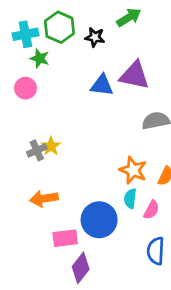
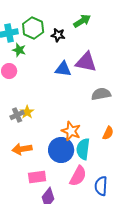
orange star: (133, 170) -> (71, 131), moved
cyan semicircle: (130, 199) -> (83, 149), size x1.5
pink semicircle: (151, 210) -> (78, 176), moved, size x1.5
blue circle: (99, 220) -> (61, 150), moved

